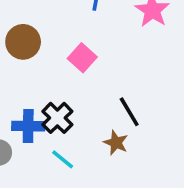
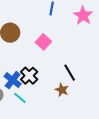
blue cross: (28, 126) -> (13, 80), turned 36
cyan line: (63, 159) -> (20, 98), moved

